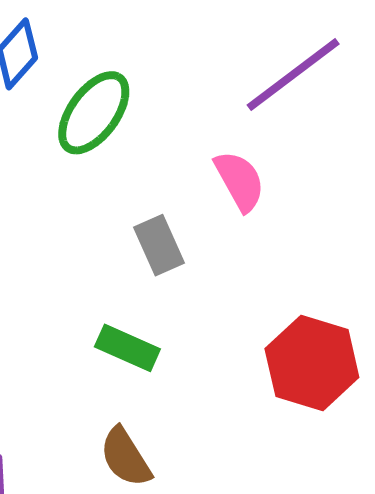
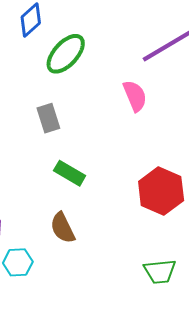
gray rectangle: (159, 245) -> (48, 118), moved

